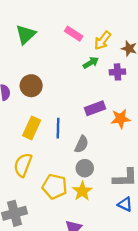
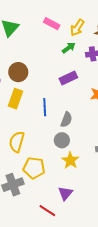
purple rectangle: (95, 108) -> (68, 78), moved
yellow rectangle: (32, 128) -> (15, 99), moved
gray circle: (85, 168) -> (62, 140), moved
yellow pentagon: (55, 187) -> (34, 168), moved

